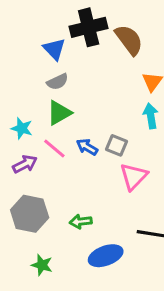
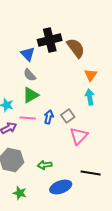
gray semicircle: (57, 82) -> (30, 75), turned 72
gray square: (117, 145) -> (68, 116), turned 32
blue arrow: (87, 147) -> (49, 117), turned 72
pink line: (54, 149) -> (28, 118), turned -35

